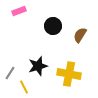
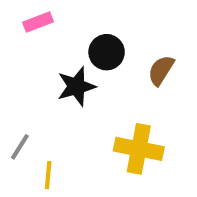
black star: (38, 66) -> (76, 86), moved
yellow line: (24, 87) -> (48, 175), turned 32

